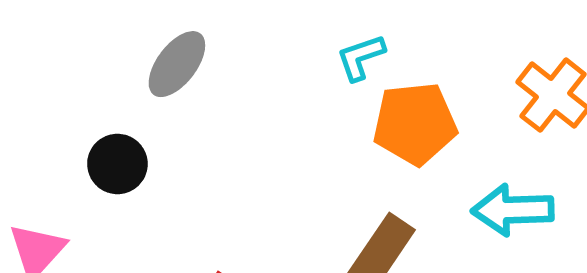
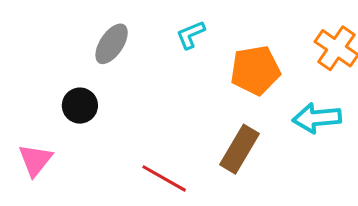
cyan L-shape: (361, 57) -> (191, 35), moved

